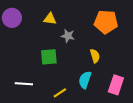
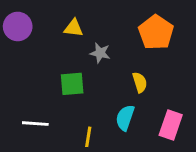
orange pentagon: (106, 22) -> (156, 32), turned 30
yellow line: (60, 93) -> (88, 137), turned -48

